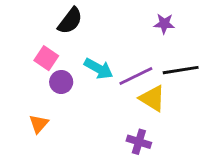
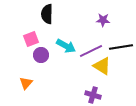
black semicircle: (70, 21) -> (47, 14), turned 144
purple star: (164, 24) -> (103, 20), moved
pink square: (46, 58) -> (31, 39), turned 35

